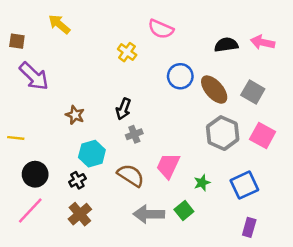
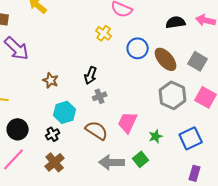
yellow cross: (127, 52) -> (104, 33), moved

